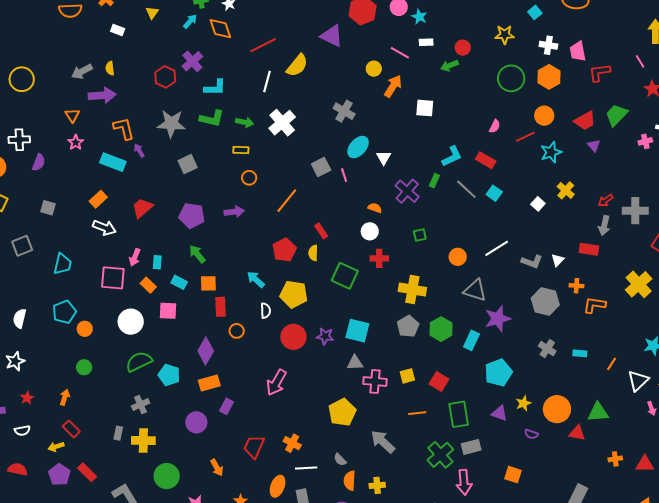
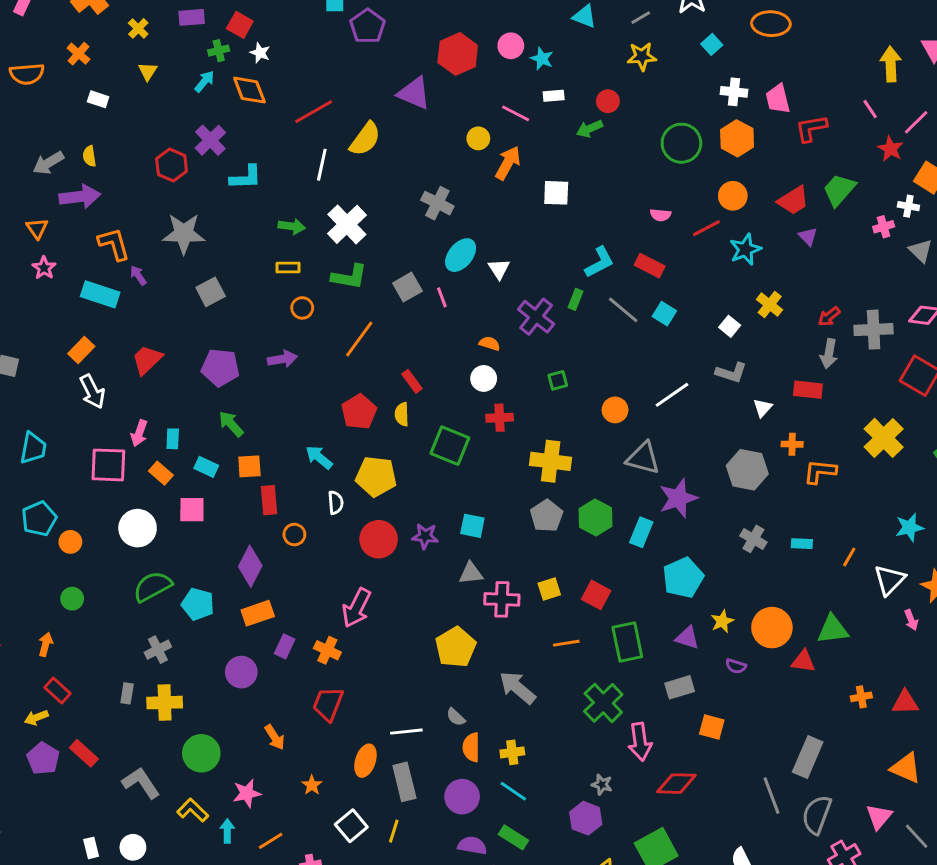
yellow star: (505, 35) -> (642, 56), moved
green L-shape: (212, 118) -> (349, 277), moved
pink semicircle: (495, 126) -> (660, 215), turned 72
white arrow: (104, 228) -> (92, 392), turned 45
gray L-shape: (532, 262) -> (731, 373), moved
cyan square: (357, 331) -> (472, 526), size x0.7
orange cross: (292, 443) -> (327, 650), moved
gray rectangle: (471, 447) -> (680, 687), moved

